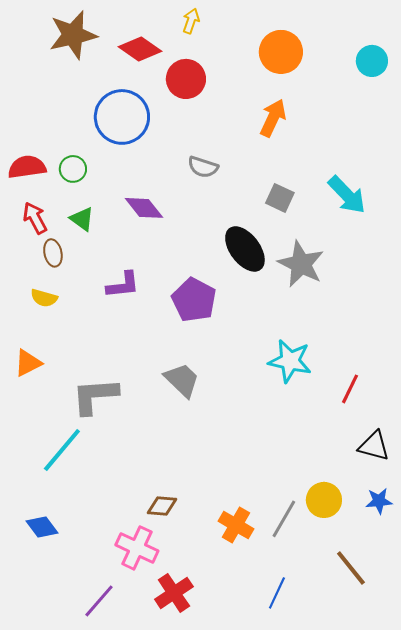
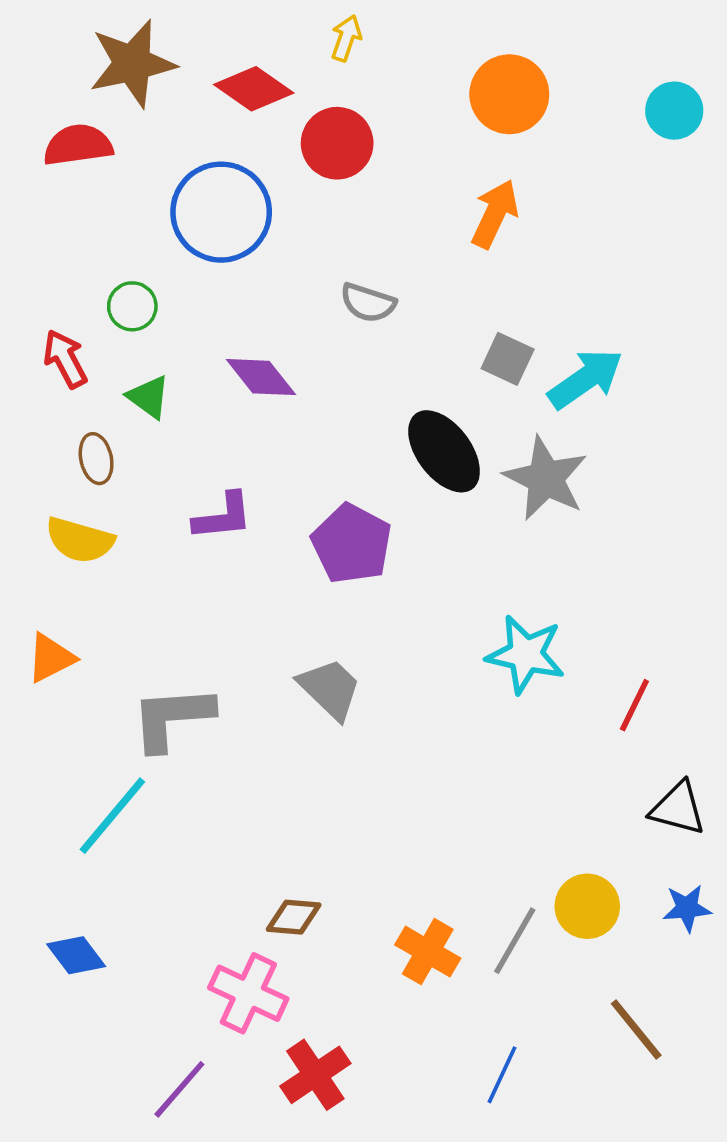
red semicircle: (27, 167) -> (78, 145), moved
cyan arrow: (347, 195) -> (585, 379), moved, turned -81
red arrow: (35, 218) -> (65, 359), moved
yellow semicircle: (44, 298) -> (80, 540), size x1.4

